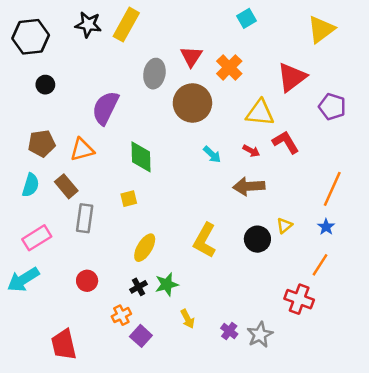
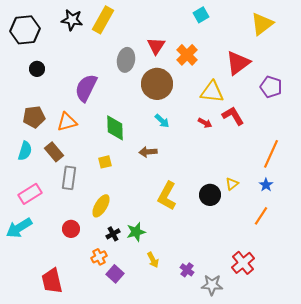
cyan arrow: (212, 154) -> (162, 121), moved
brown arrow: (249, 186) -> (148, 152), moved, size x0.7
yellow ellipse: (145, 248) -> (101, 206), moved
red cross: (299, 299) -> (243, 263), moved, turned 30
gray star: (260, 335) -> (212, 285), moved, turned 30

